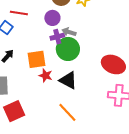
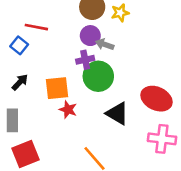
purple circle: (52, 18) -> (90, 36), moved
gray arrow: (69, 32) -> (105, 44), moved
black triangle: (68, 80) -> (117, 113), moved

